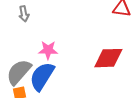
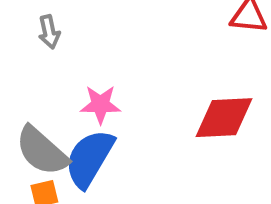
gray semicircle: (19, 72) -> (42, 151), turned -88

